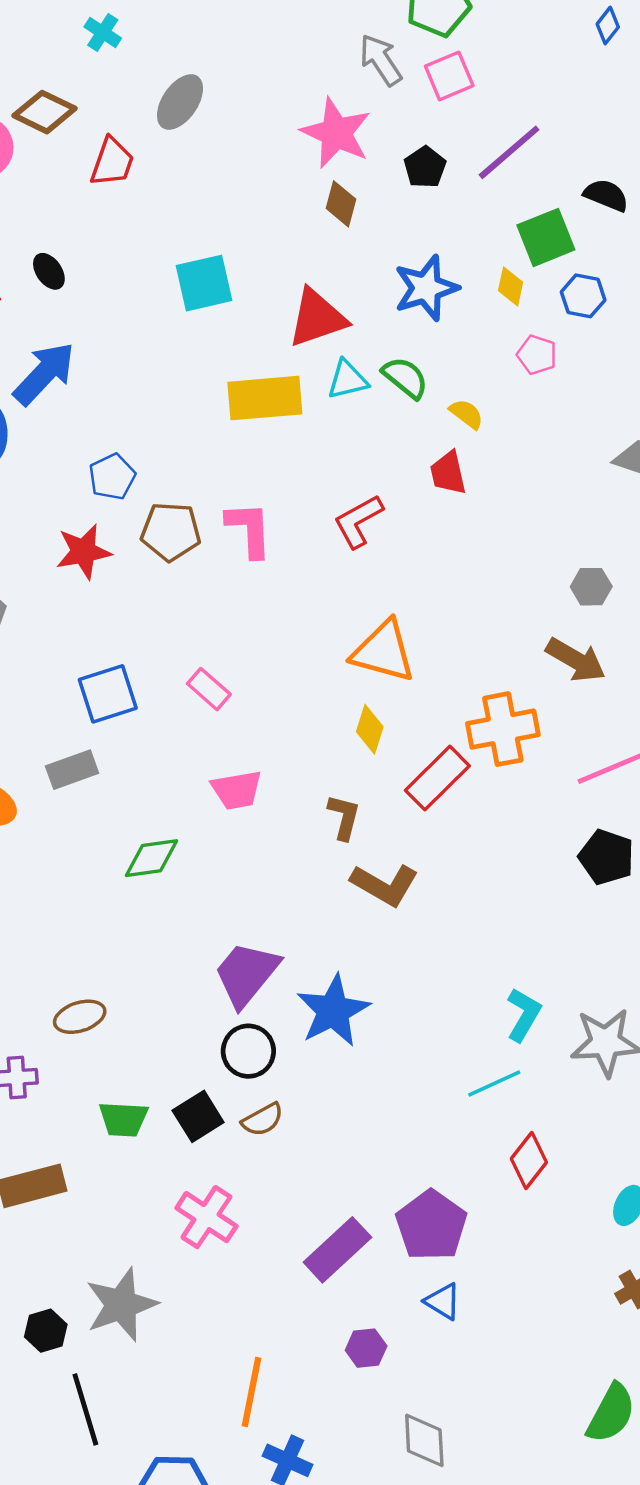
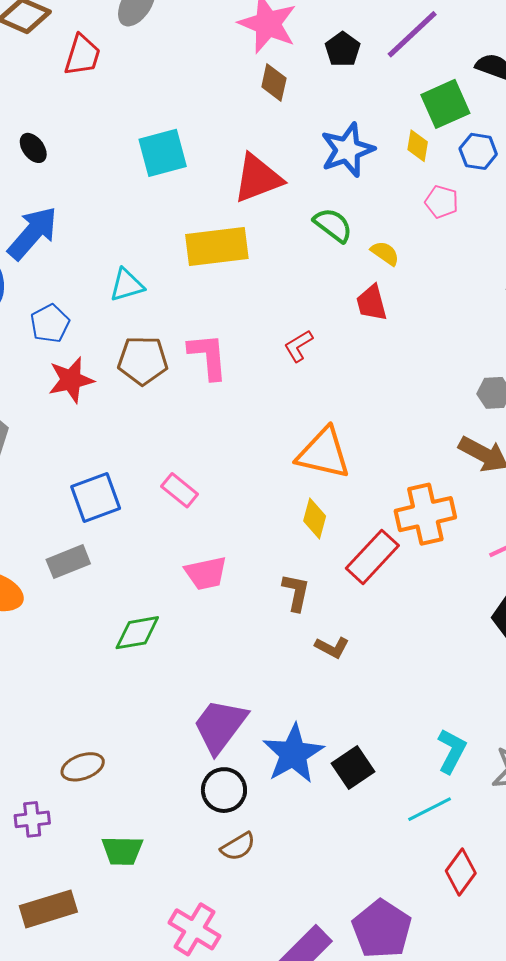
cyan triangle: (347, 380) -> (127, 285), moved
blue pentagon: (112, 477) -> (50, 324), moved
red L-shape: (358, 521) -> (298, 346), size x0.7
brown L-shape: (385, 885) -> (332, 647), size x0.6
black square: (198, 1116) -> (353, 768), moved

